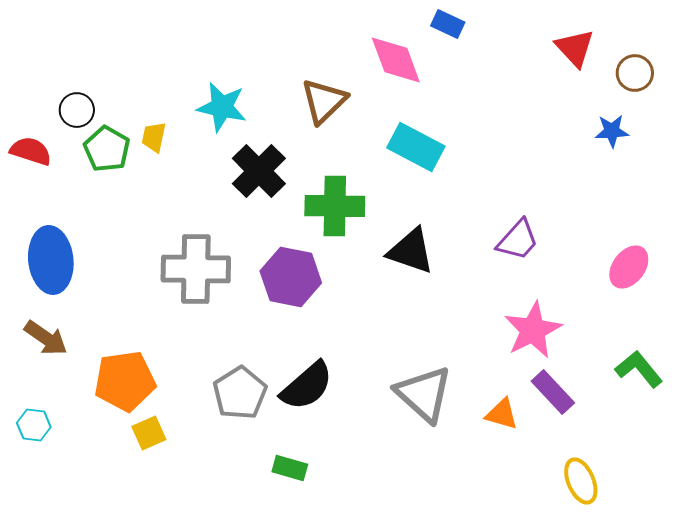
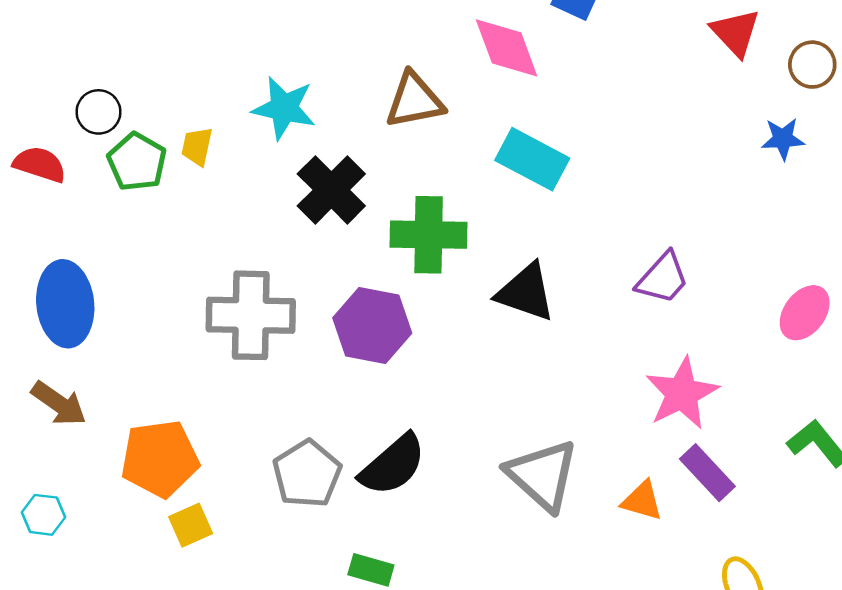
brown triangle: (324, 101) -> (414, 100), turned 33

